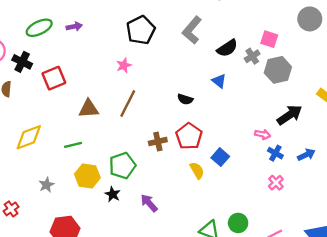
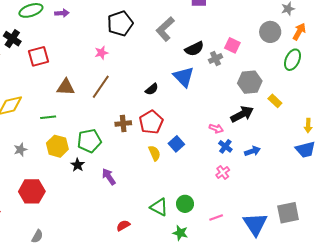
gray hexagon: (278, 70) -> (250, 82), moved
blue triangle: (219, 81) -> (184, 77), size x1.6
black semicircle: (185, 99) -> (152, 89), turned -64

